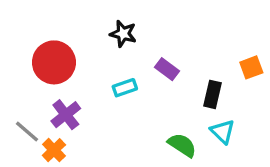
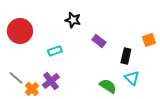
red circle: (54, 62) -> (20, 31), moved
cyan rectangle: (125, 88) -> (55, 51), moved
purple cross: (66, 115) -> (51, 81), moved

